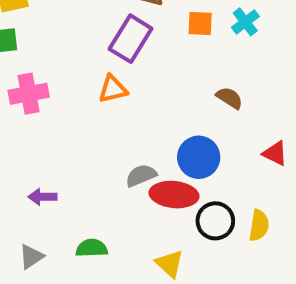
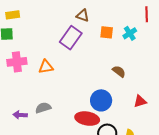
orange triangle: (113, 89) -> (46, 67), moved
red triangle: (275, 153) -> (140, 101), turned -48
gray semicircle: (141, 175) -> (43, 108), moved

